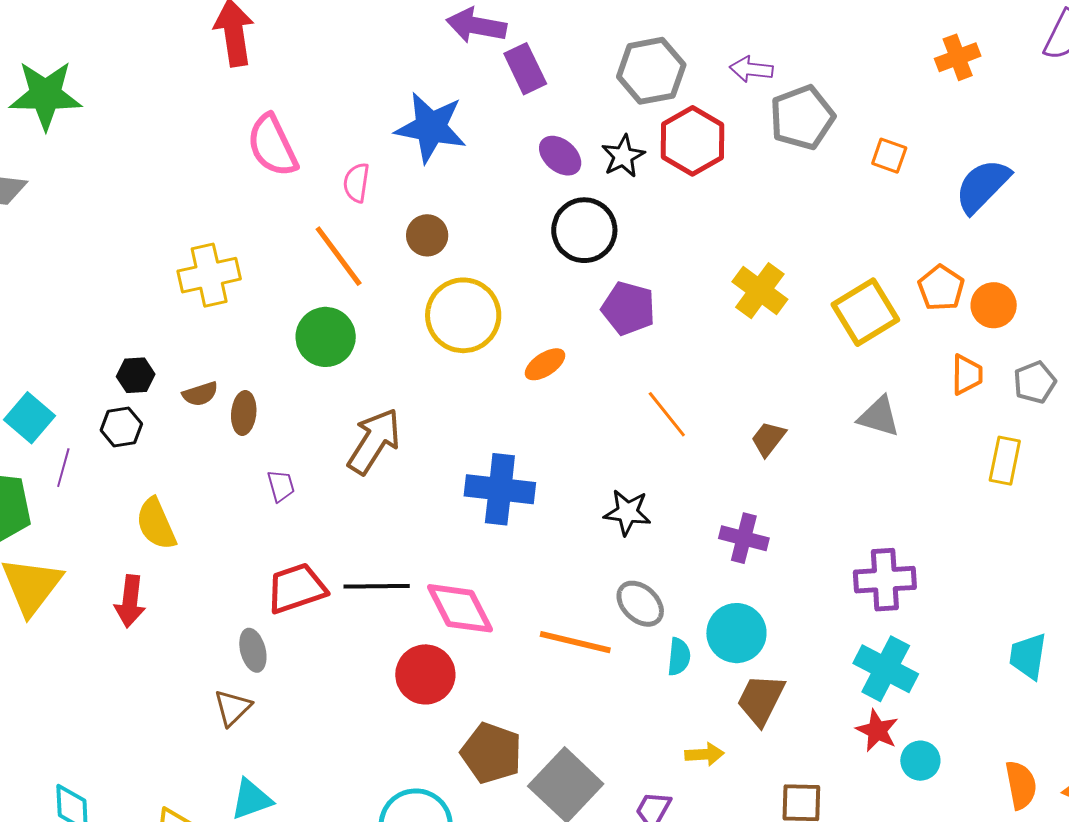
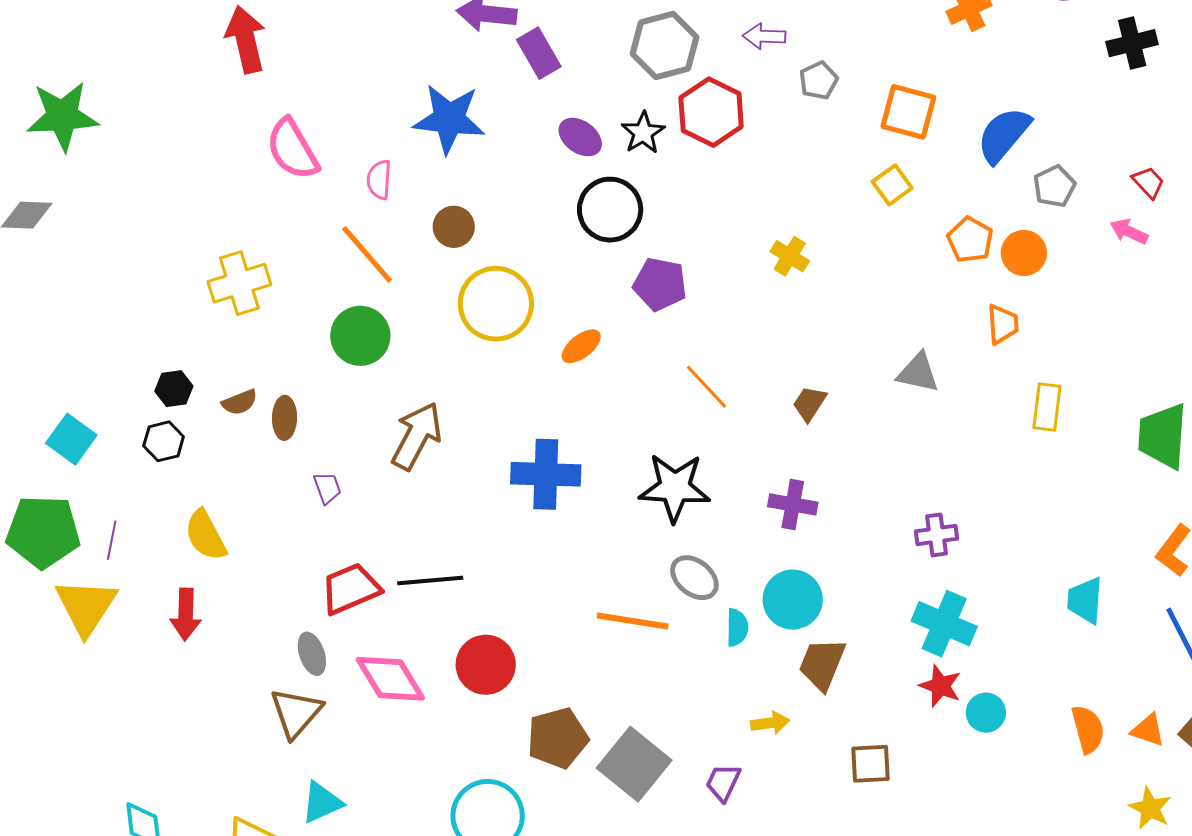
gray pentagon: (802, 118) -> (819, 80), size x0.6
orange square: (889, 156) -> (908, 112), size x1.6
yellow cross: (760, 291) -> (790, 256), size x0.7
yellow square: (865, 312) -> (892, 185), moved, size x0.6
gray pentagon: (1035, 382) -> (1054, 186), moved
purple line: (63, 468) -> (112, 540), moved
black star: (627, 512) -> (675, 488), size x1.5
purple cross: (885, 580) -> (937, 535), size x0.7
pink diamond: (460, 608) -> (390, 679), moved
brown triangle: (233, 708) -> (296, 713), size x1.4
brown pentagon: (491, 753) -> (558, 738), turned -30

